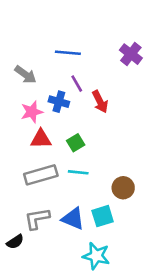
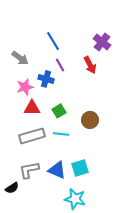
blue line: (68, 53) -> (53, 41), turned 54
red arrow: (100, 102) -> (90, 65), moved
brown circle: (123, 188) -> (90, 120), moved

